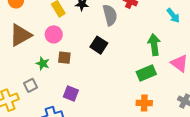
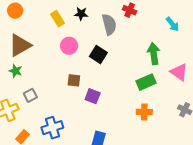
pink circle: (54, 34) -> (69, 46), moved
brown square: (64, 58) -> (74, 80), moved
green star: (43, 63) -> (16, 71), moved
purple square: (71, 93) -> (93, 96), moved

